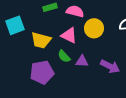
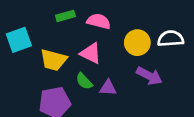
yellow circle: (94, 28) -> (137, 43), moved
purple arrow: (110, 66) -> (149, 76), moved

